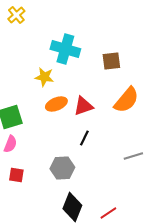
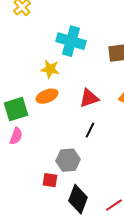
orange ellipse: (56, 104) -> (47, 96), moved
red square: (16, 175) -> (50, 180), moved

